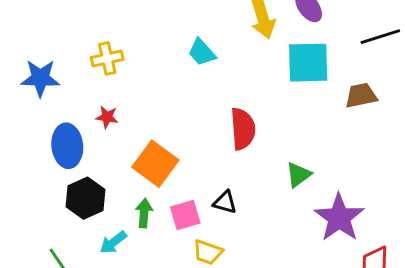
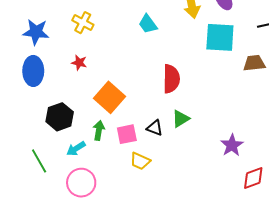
yellow cross: (107, 58) -> (83, 23), turned 35
blue ellipse: (67, 146) -> (33, 71), moved
green triangle: (298, 175) -> (181, 119), moved
purple star: (339, 218) -> (232, 145), size x0.7

